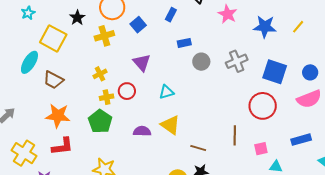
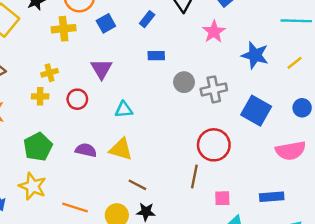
gray circle: (201, 62) -> (184, 82), moved
blue circle: (310, 72) -> (302, 108), moved
yellow cross: (107, 97) -> (40, 96), moved
red circle: (263, 106) -> (214, 145), moved
green pentagon: (100, 121) -> (38, 147), moved
yellow triangle: (170, 125) -> (121, 149), turned -30
brown line: (198, 148) -> (137, 185), moved

